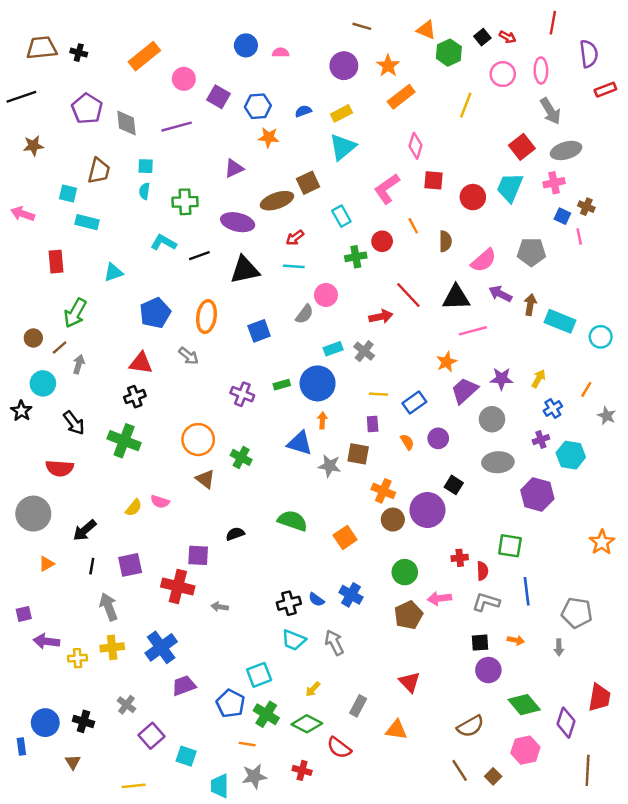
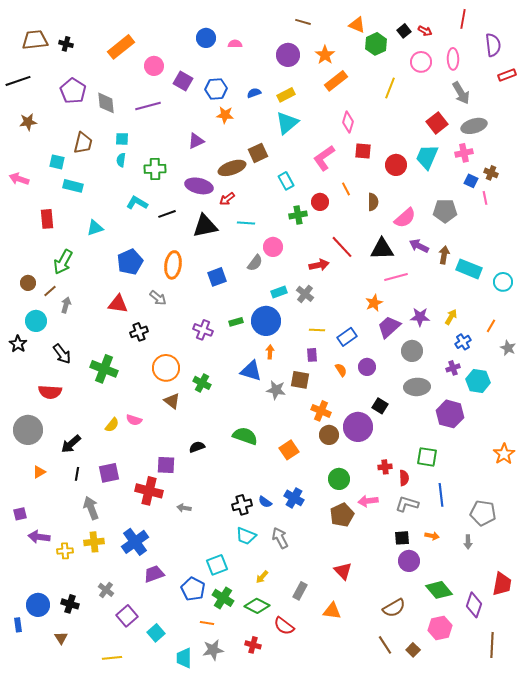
red arrow: (295, 238) -> (227, 199), moved
black cross: (135, 397) -> (139, 332), moved
cyan square: (186, 756) -> (156, 633), turned 30

